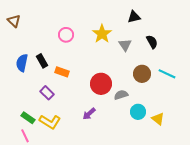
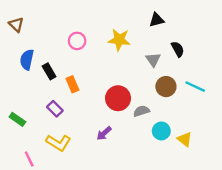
yellow star: (102, 34) -> (119, 40), turned -30
gray triangle: (125, 45) -> (153, 60), moved
blue semicircle: (22, 63) -> (27, 60), moved
orange rectangle: (62, 72) -> (72, 84), turned 48
green rectangle: (28, 118) -> (17, 119), moved

